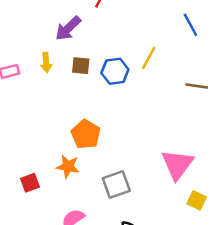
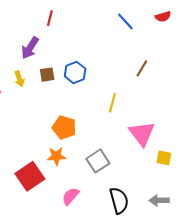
yellow line: (149, 58) -> (112, 103), moved
brown line: (197, 86) -> (142, 68), turned -54
red square: (30, 183) -> (30, 176), size x1.8

